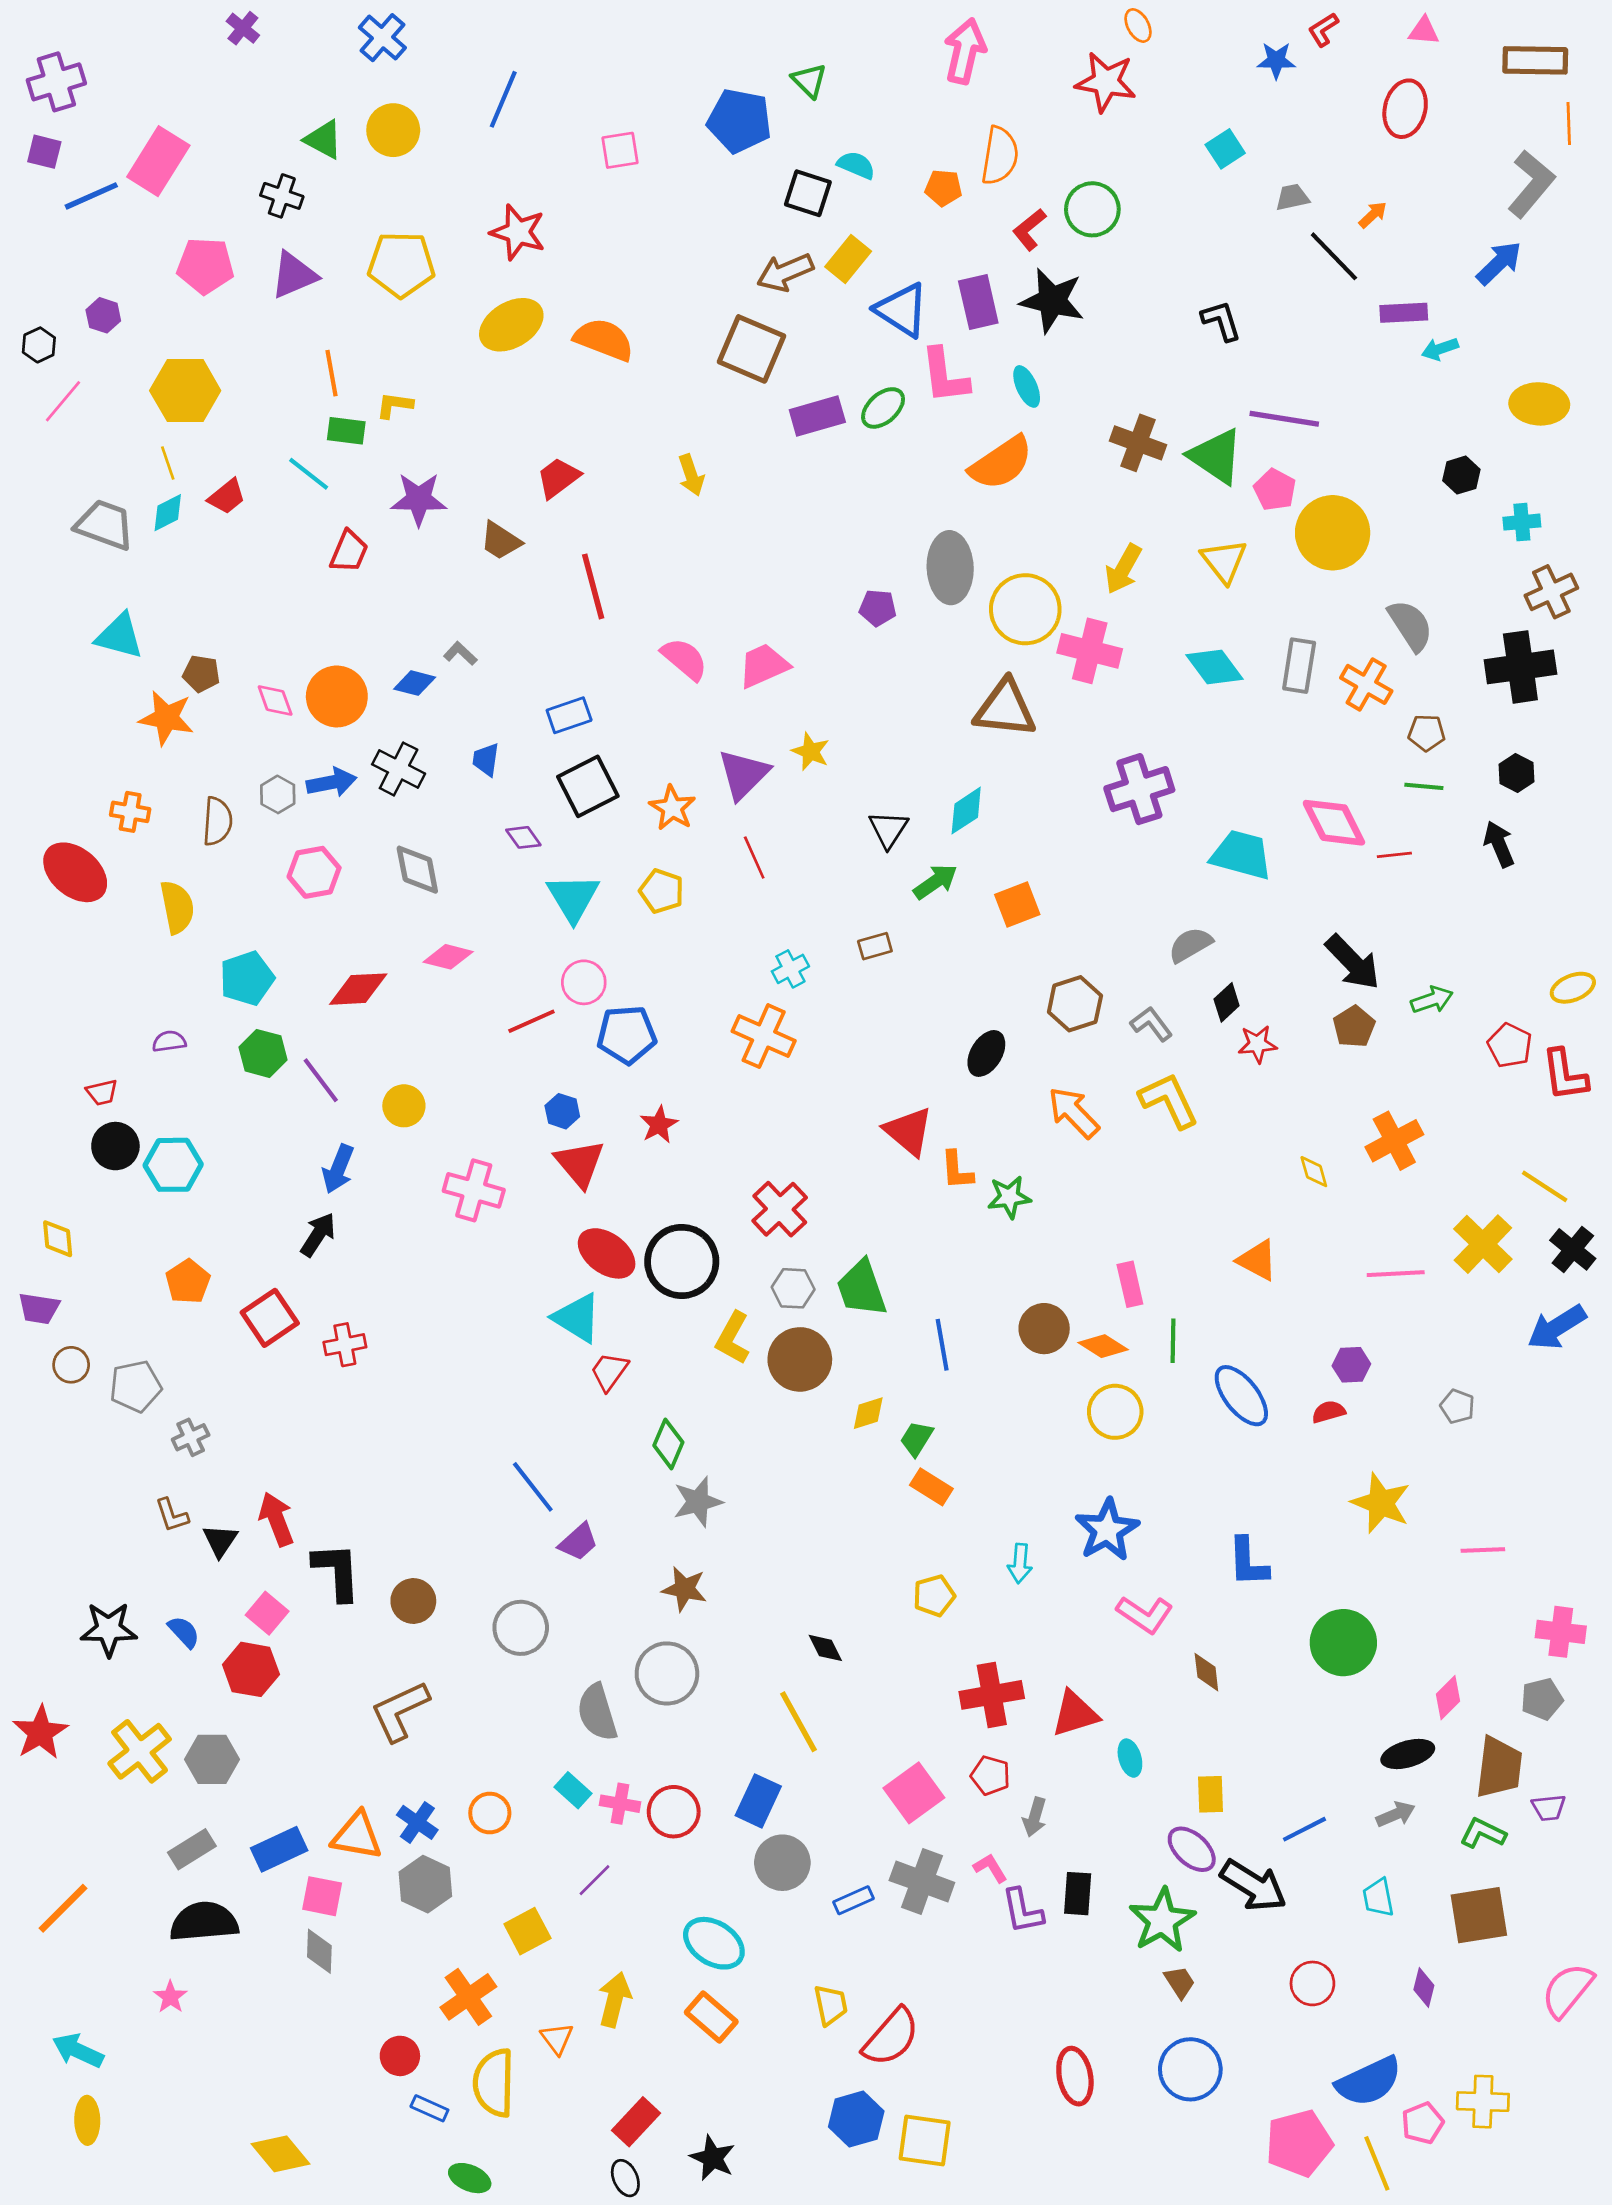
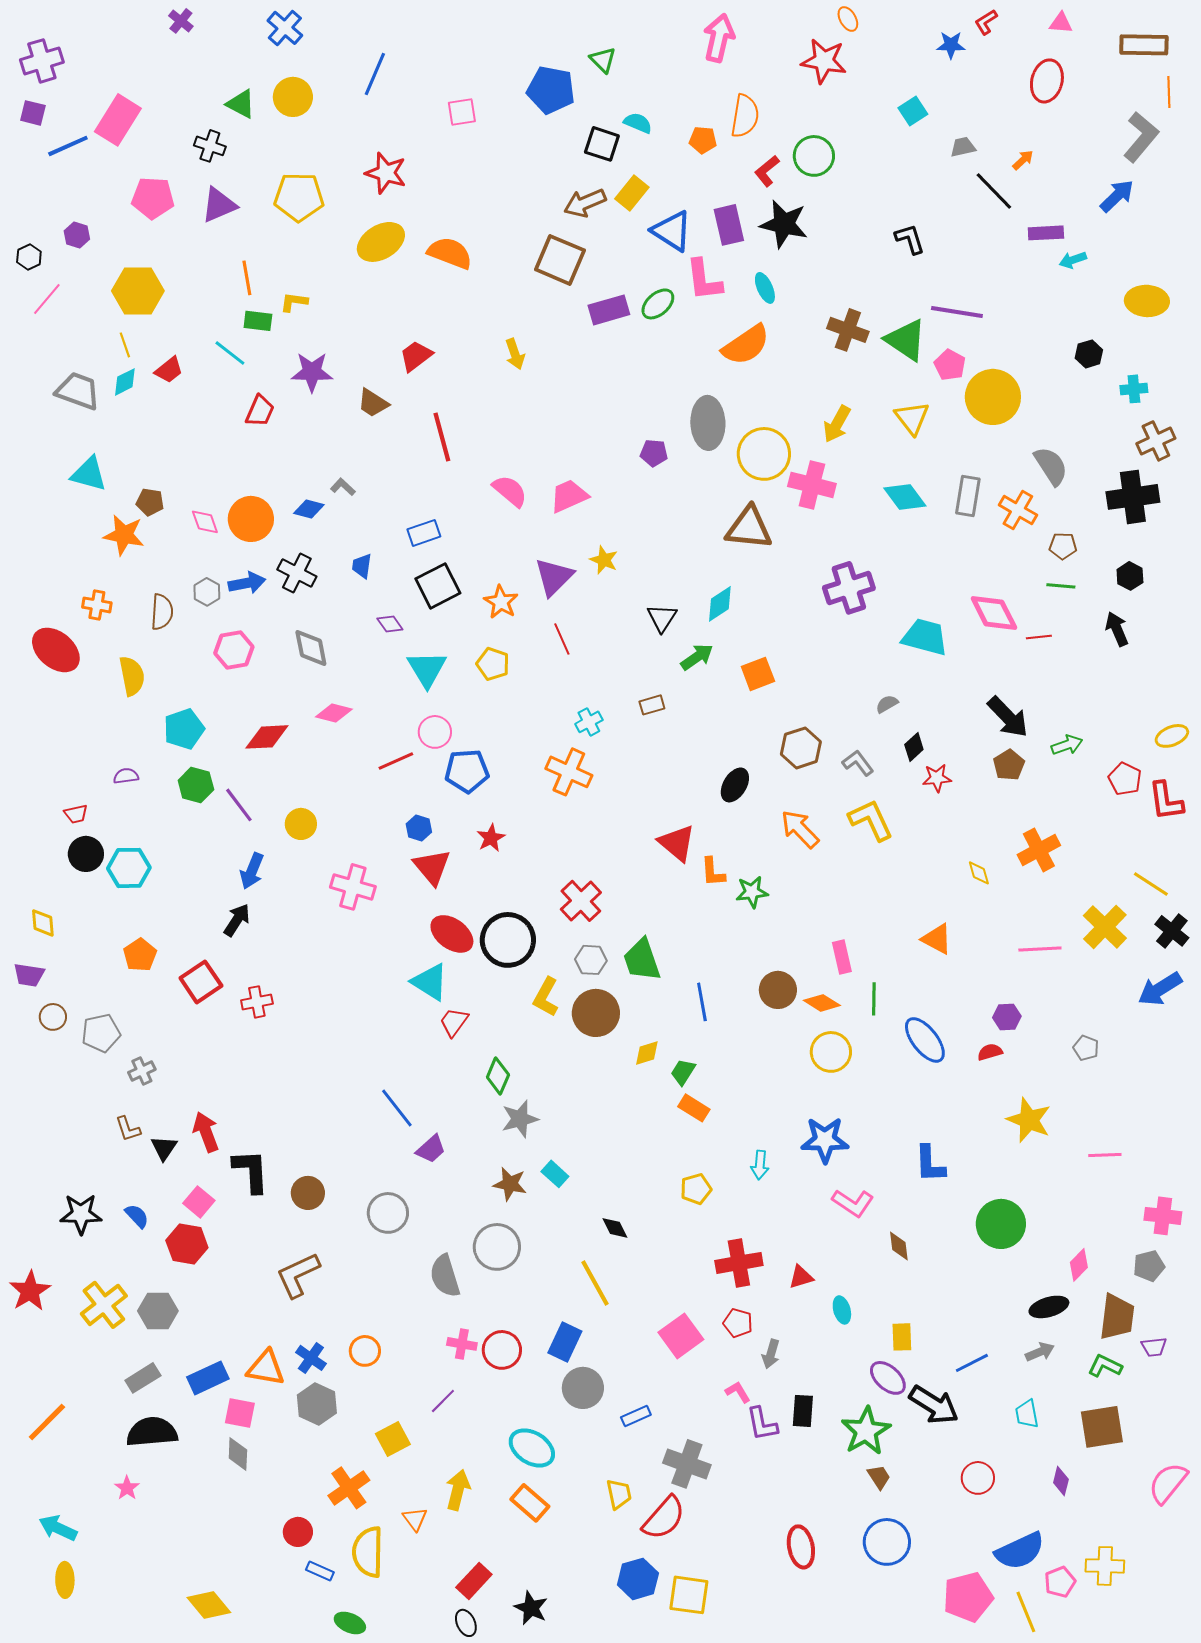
gray semicircle: (1190, 945) -> (887, 704), size x0.7
blue star: (1107, 1530) -> (825, 1140), turned 30
red triangle: (1075, 1714) -> (801, 1277), size x0.7
cyan rectangle: (573, 1790) -> (555, 1174), moved
gray cross: (922, 1881) -> (687, 1464), moved

